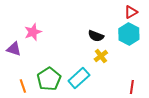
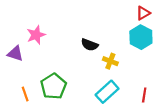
black semicircle: (96, 36) -> (90, 45), moved
yellow cross: (101, 56) -> (110, 61), turned -32
cyan rectangle: (79, 78) -> (107, 92), moved

